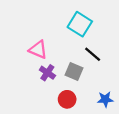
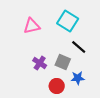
pink triangle: (38, 50) -> (32, 26), moved, turned -36
blue star: (105, 99) -> (78, 78), moved

